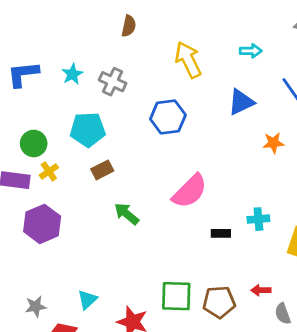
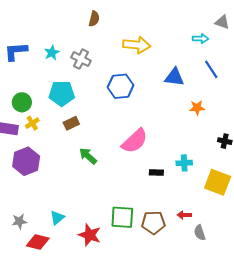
cyan arrow: (251, 51) -> (201, 39), moved
yellow arrow: (188, 60) -> (137, 45), turned 120
blue triangle: (241, 102) -> (174, 77), turned 30

